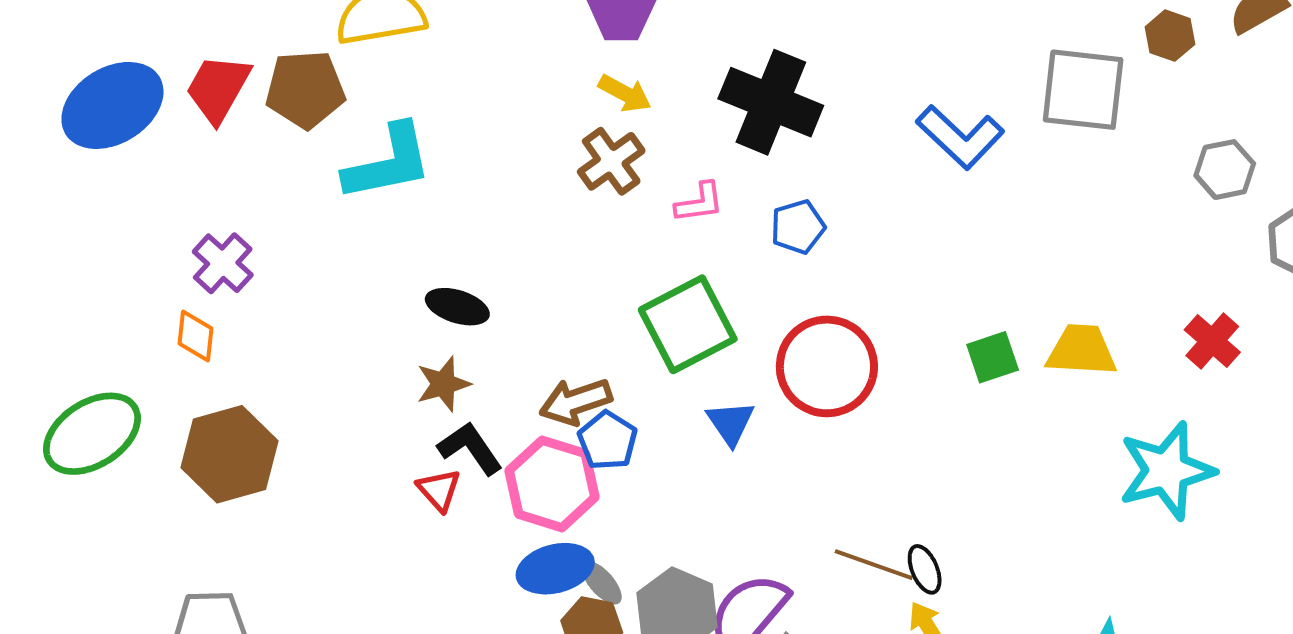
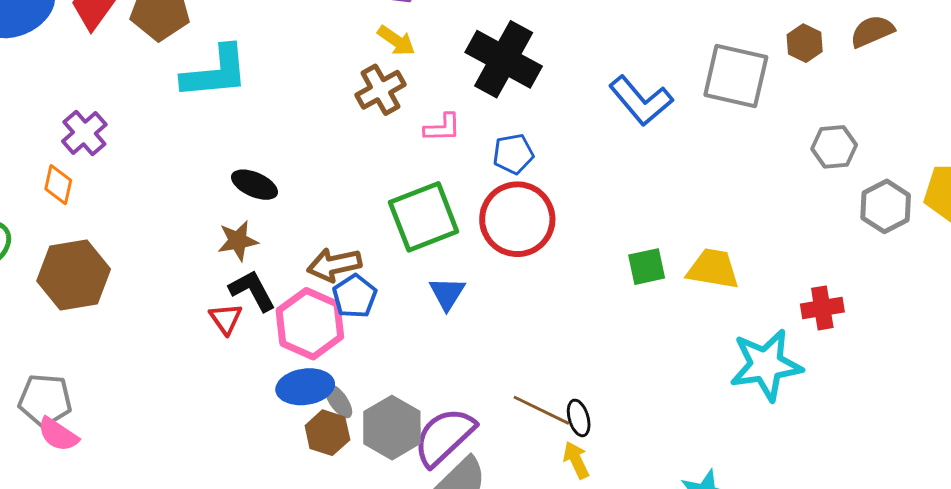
red cross: (1212, 341) -> (822, 308), moved, turned 33
red circle: (827, 366) -> (517, 219), moved

